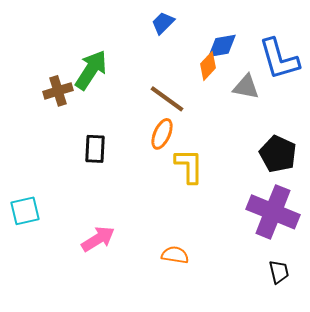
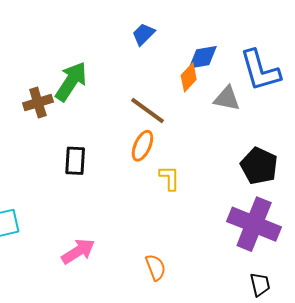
yellow L-shape: (189, 166) -> (170, 178), size x0.7
orange semicircle: (175, 255) -> (156, 267), turned 60

